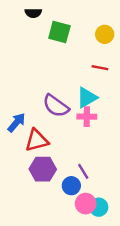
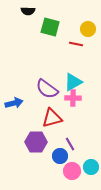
red line: (100, 68) -> (76, 44), moved
blue arrow: (16, 123) -> (14, 103), turned 36
red triangle: (37, 140) -> (52, 118), moved
cyan circle: (99, 207) -> (91, 167), moved

